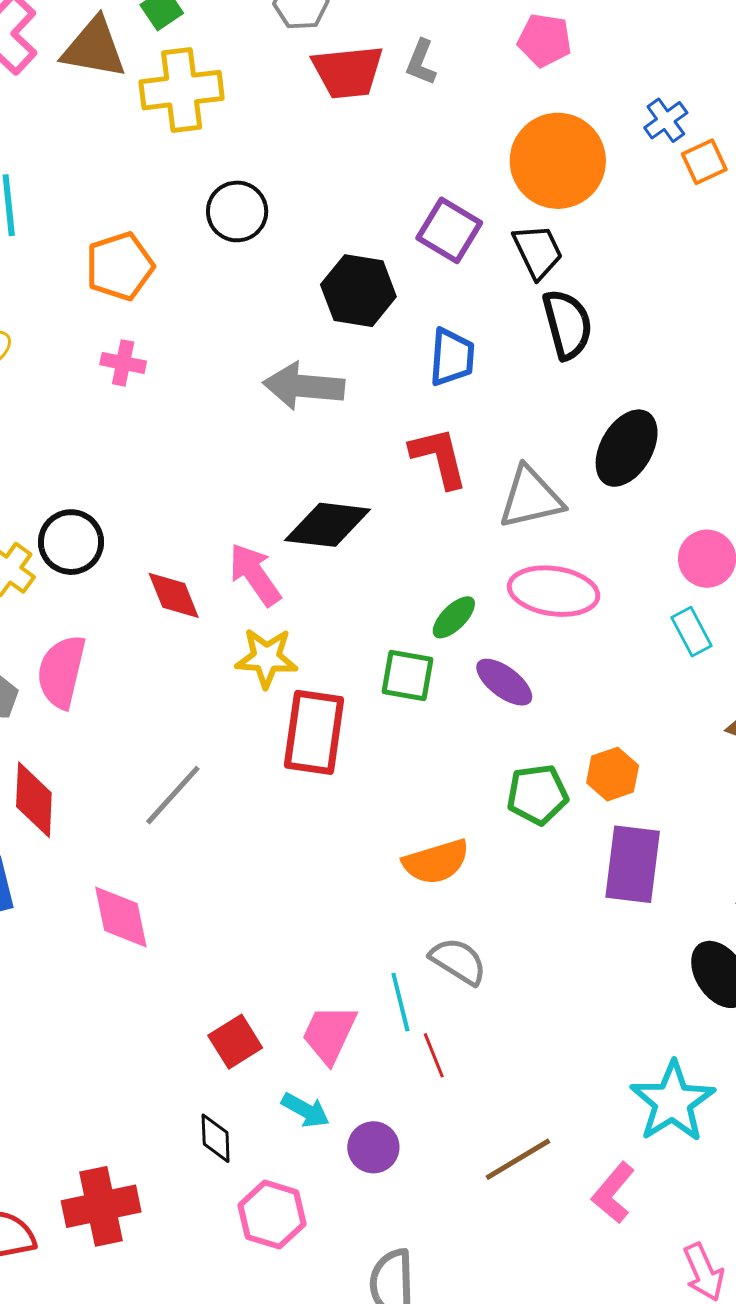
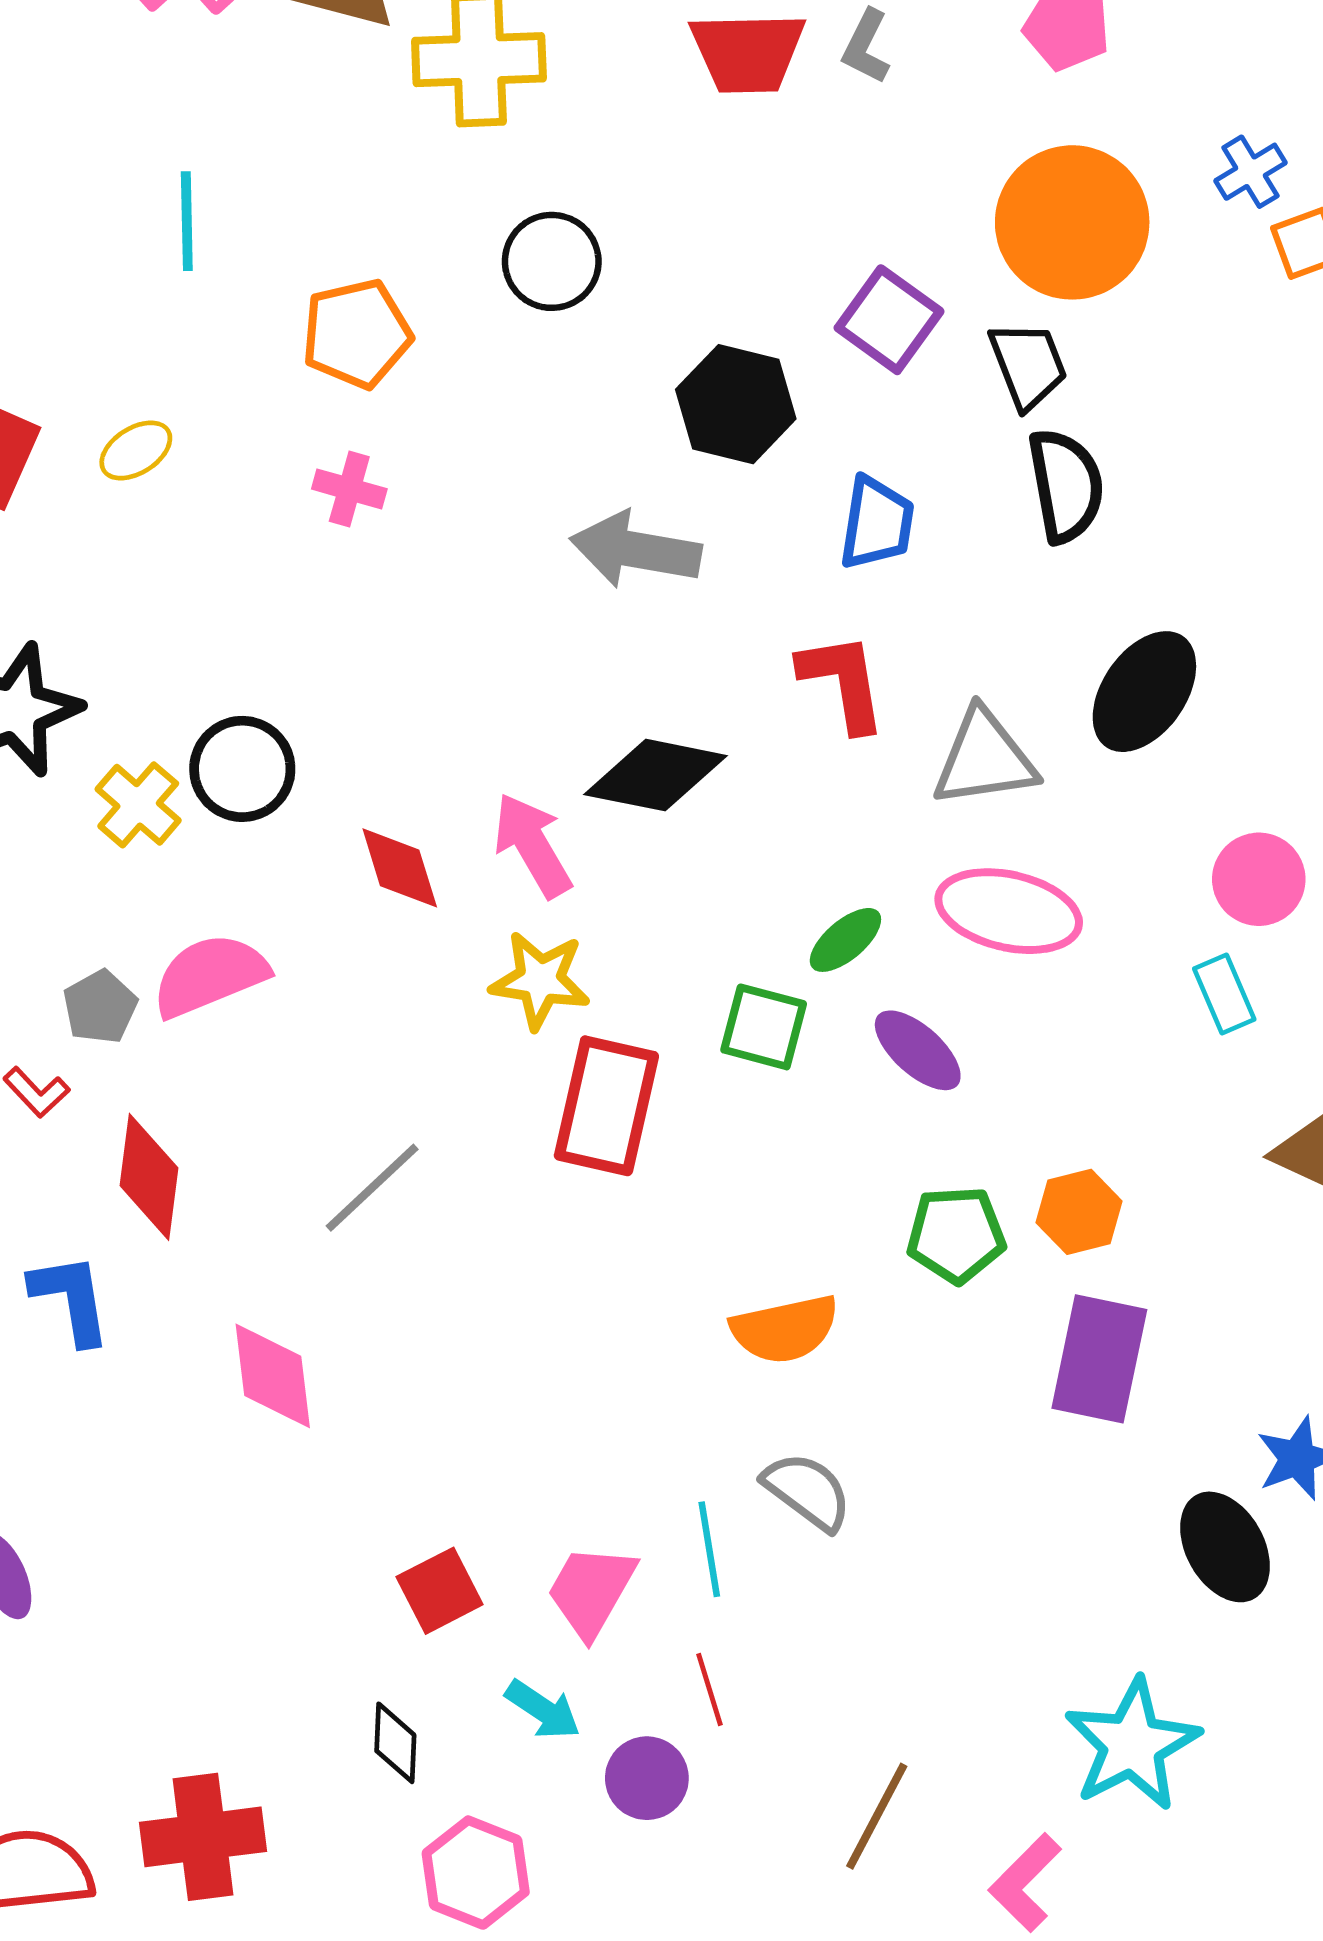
pink semicircle: (61, 672) -> (210, 975), turned 50
red line: (434, 1055) -> (709, 1689), moved
brown line: (518, 1159) -> (877, 1816), turned -36

